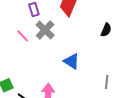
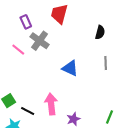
gray line: (107, 82) -> (106, 63), moved

